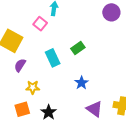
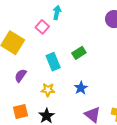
purple semicircle: (20, 65) -> (21, 75), moved
yellow star: (33, 87) -> (48, 90), moved

